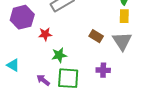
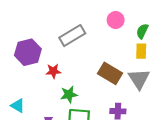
brown rectangle: (96, 36) -> (110, 73), size x1.5

